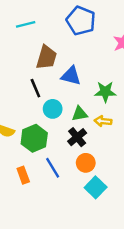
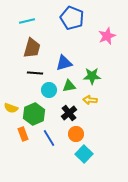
brown trapezoid: (46, 57) -> (32, 48), moved
blue triangle: (71, 76) -> (64, 63), turned -30
black line: (35, 88) -> (35, 73), turned -63
green triangle: (80, 114) -> (69, 86), moved
orange rectangle: (23, 175) -> (23, 134), moved

